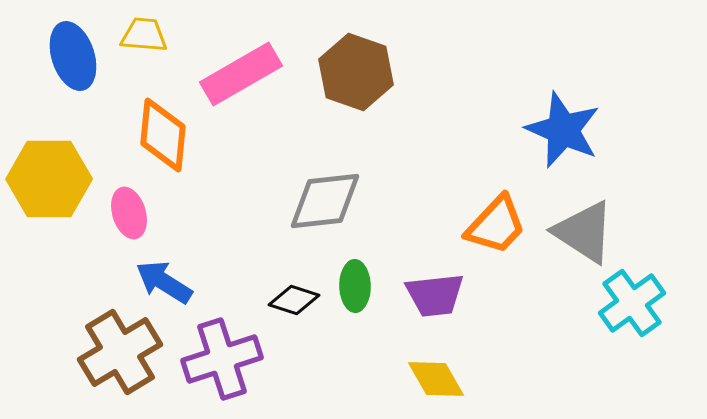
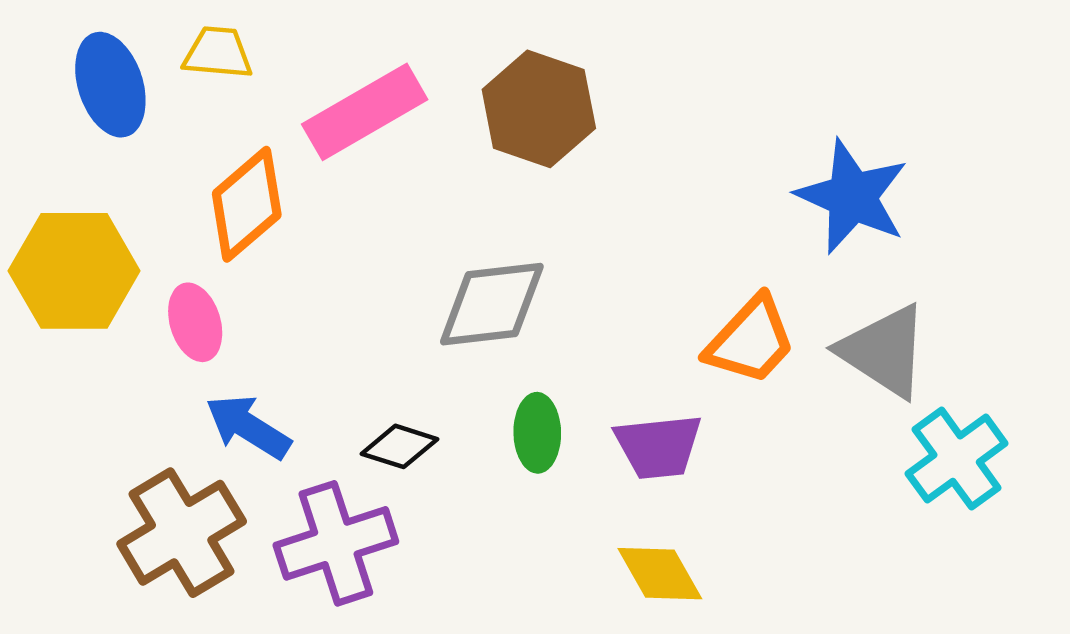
orange diamond: (163, 135) -> (247, 204), turned 44
black diamond: (294, 300) -> (400, 446), moved

